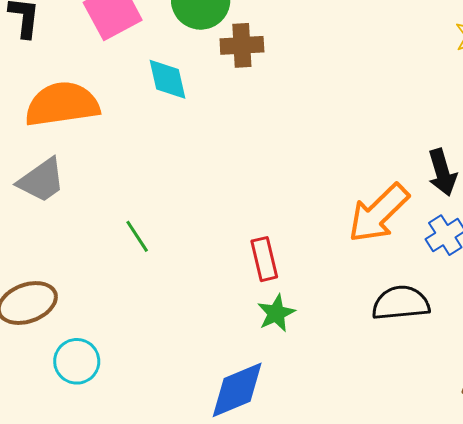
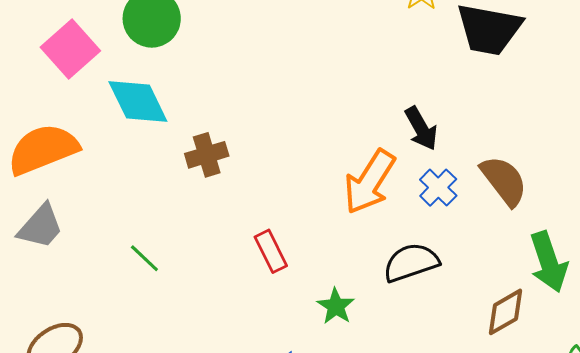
brown cross: (242, 45) -> (207, 155), moved
cyan diamond: (167, 79) -> (138, 102), size x1.4
green star: (276, 313) -> (336, 306), moved

